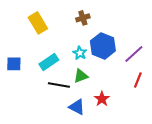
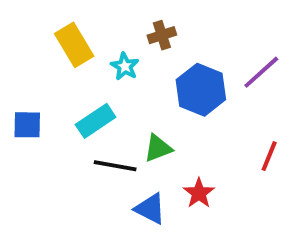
cyan star: (80, 53) -> (125, 66), moved
purple line: (134, 54) -> (261, 72), moved

